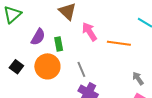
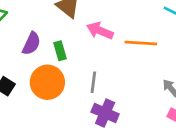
pink arrow: (89, 32) -> (100, 31), turned -30
gray line: (81, 69) -> (93, 82), turned 35

